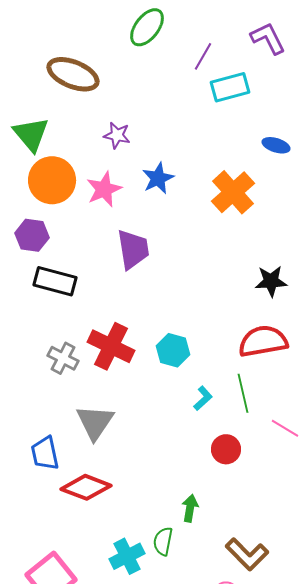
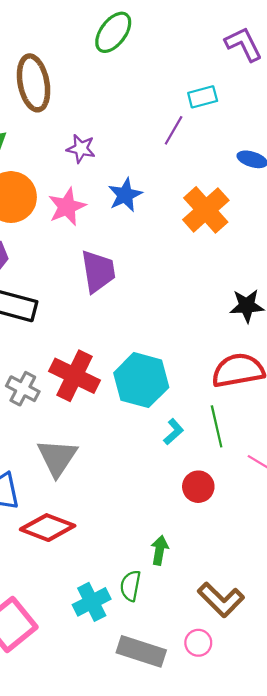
purple line: (203, 56) -> (174, 130), moved
brown ellipse: (73, 74) -> (34, 83), turned 57
cyan rectangle: (230, 87) -> (203, 97), size x0.7
cyan hexagon: (173, 350) -> (141, 380), size x1.5

